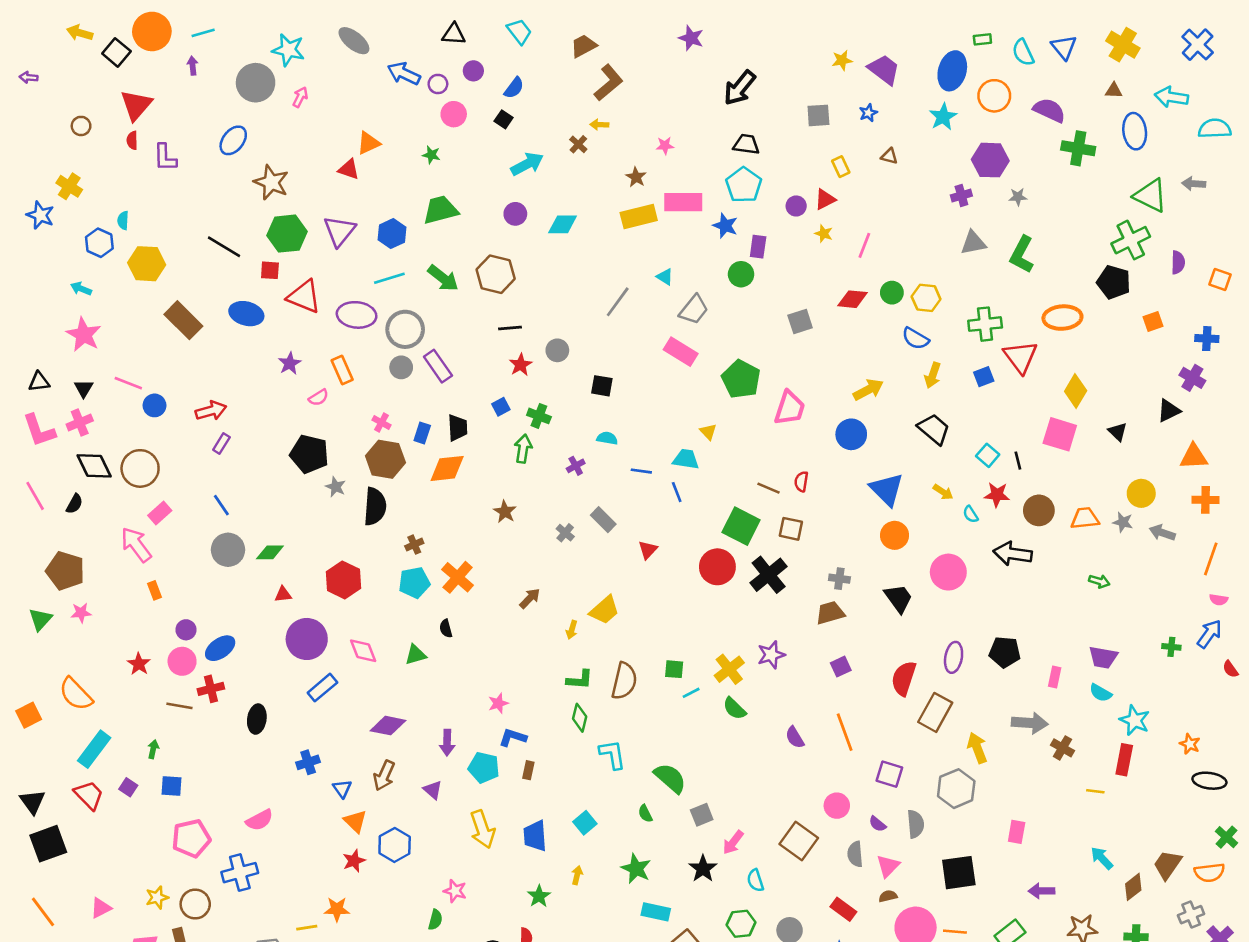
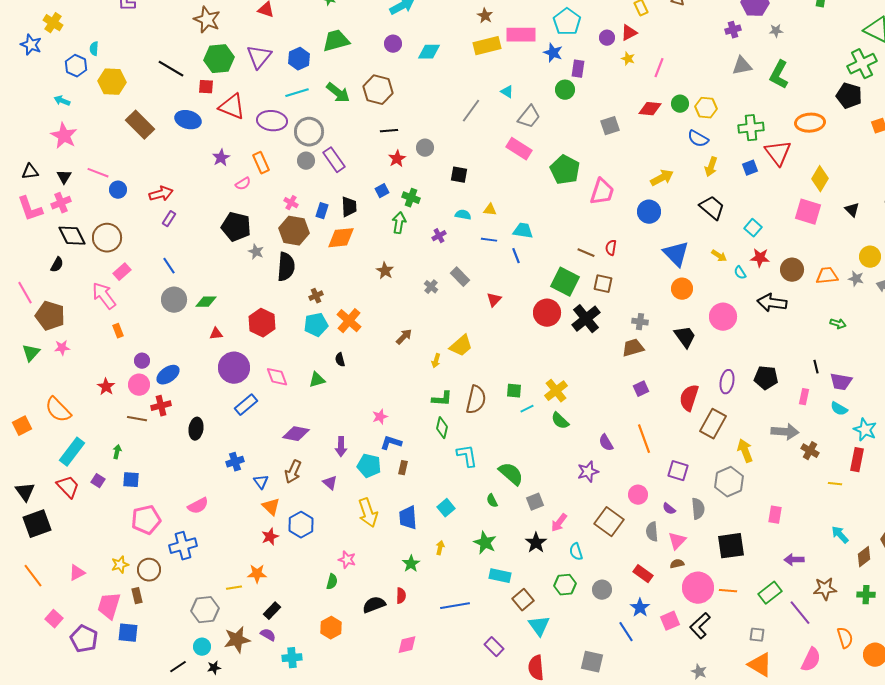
yellow triangle: (708, 432) -> (490, 210), moved, turned -40
black line: (1018, 461) -> (816, 367), moved
pink line: (35, 496) -> (25, 293), moved
purple star: (771, 655) -> (588, 472), moved

